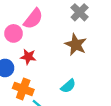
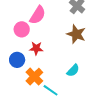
orange cross: (23, 89) -> (34, 77), turned 30

